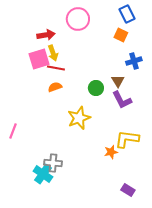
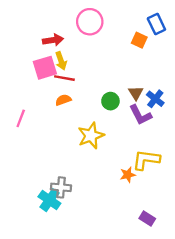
blue rectangle: (127, 14) -> (156, 24), moved
blue cross: (134, 61) -> (155, 99), moved, turned -35
pink line: (13, 131) -> (21, 118), moved

